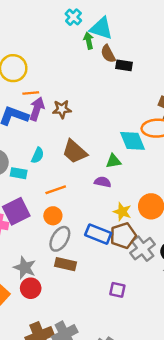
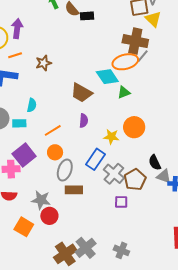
purple arrow: (37, 109) -> (17, 29), moved
brown trapezoid: (75, 152) -> (81, 93), moved
green triangle: (113, 161) -> (124, 92), moved
purple semicircle: (103, 182) -> (84, 121), moved, turned 96
blue rectangle: (98, 234) -> (96, 159), turned -65
brown pentagon: (123, 236) -> (135, 180), moved
gray cross: (143, 249) -> (114, 174), moved

